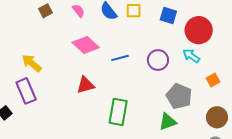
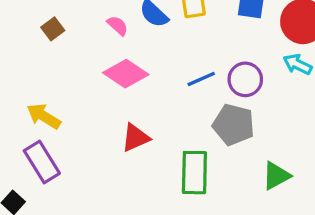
pink semicircle: (79, 11) -> (118, 26), moved
blue line: (120, 58) -> (201, 79), moved
gray pentagon: (179, 96) -> (234, 125), moved

